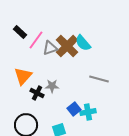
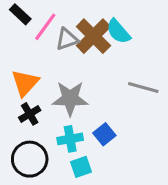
gray star: (52, 86) -> (70, 98), size x1.6
black cross: (37, 93) -> (30, 114), moved, turned 32
cyan cross: (88, 112) -> (70, 139), moved

